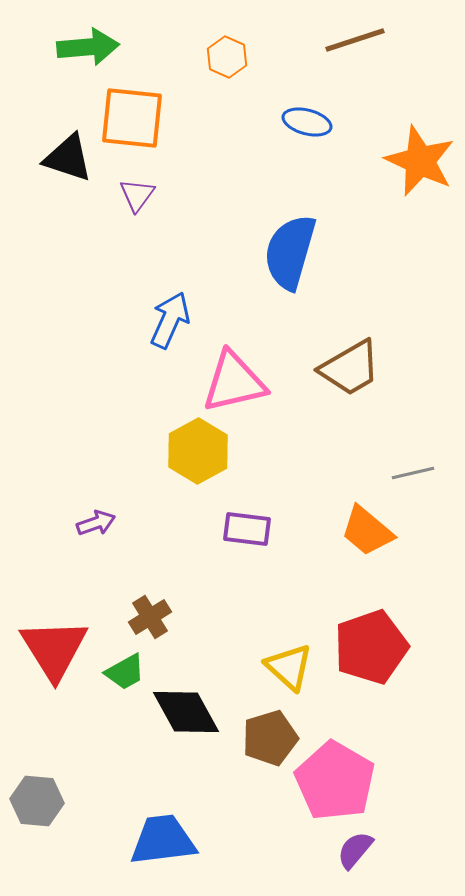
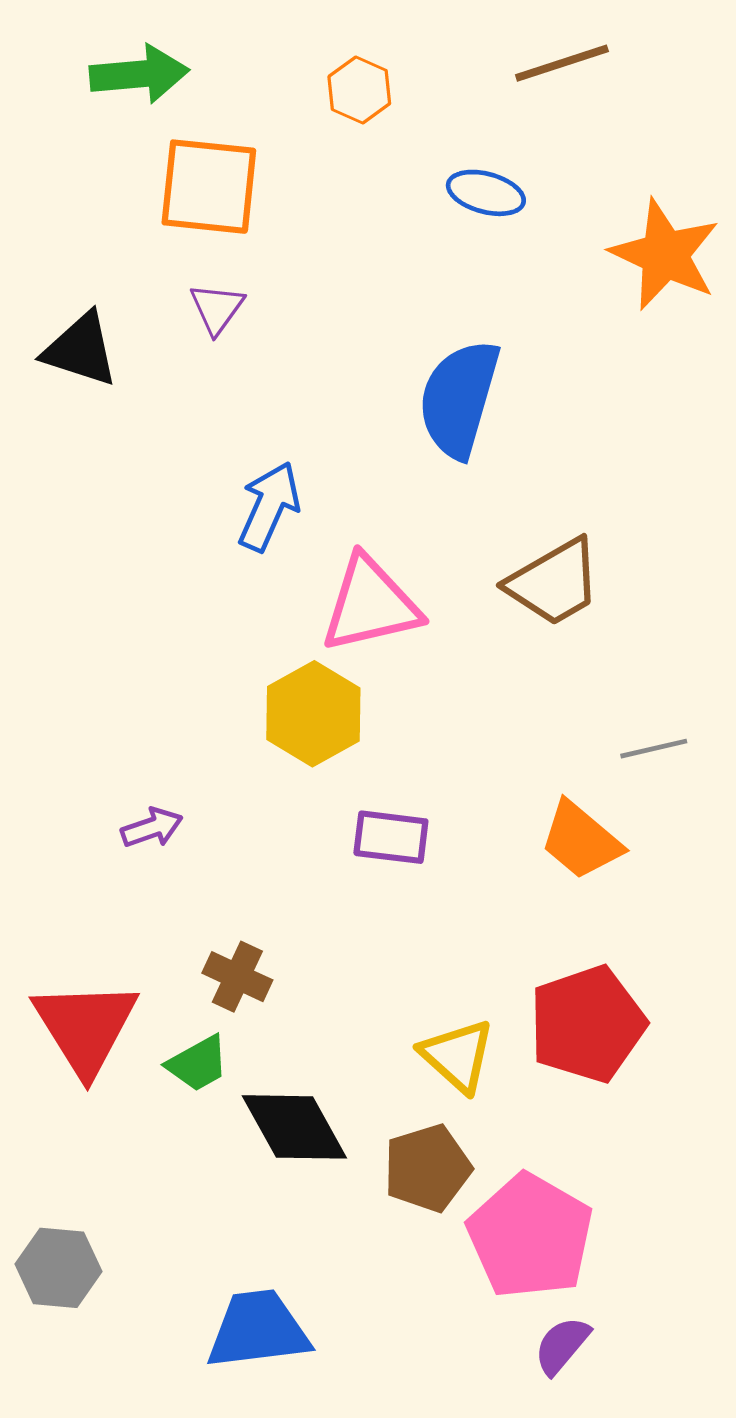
black triangle: (68, 158) -> (81, 350), moved
brown cross: (150, 617) -> (237, 977), turned -33

